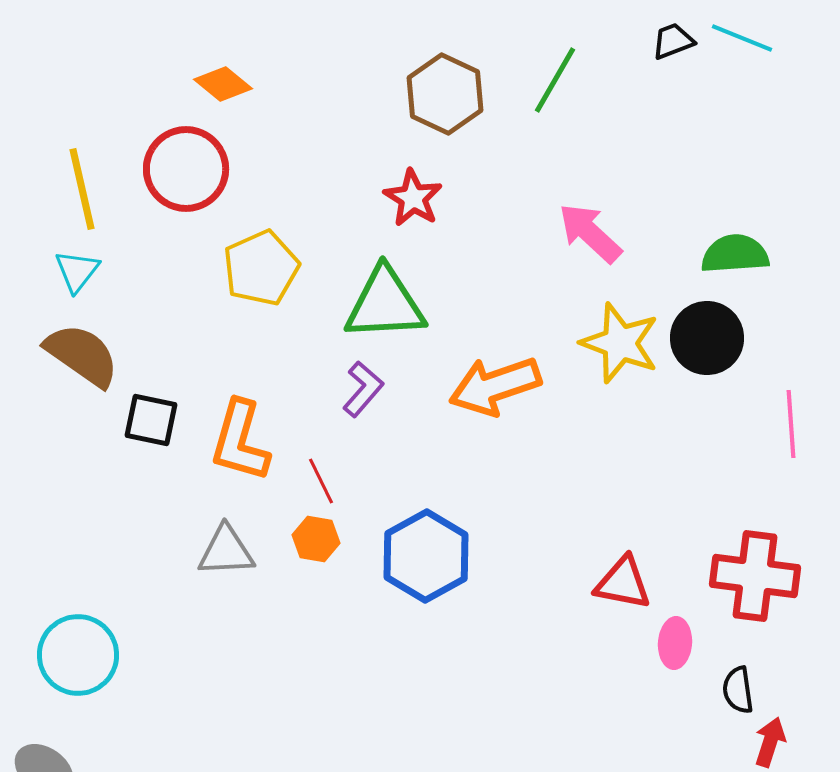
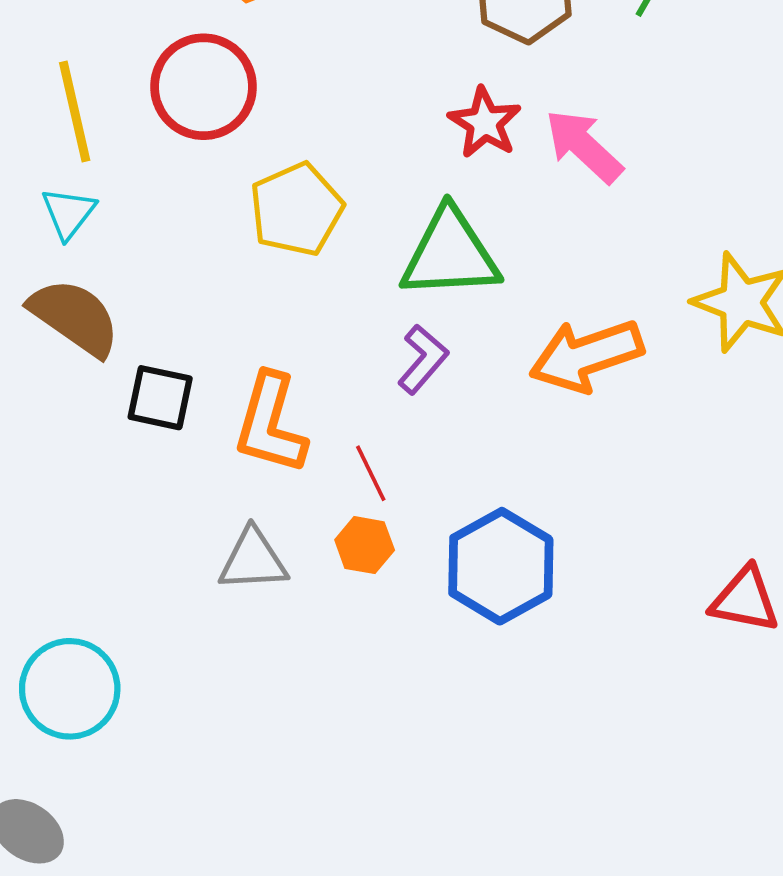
pink arrow: (590, 233) -> (584, 146), moved

